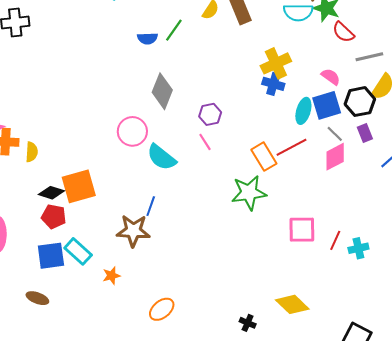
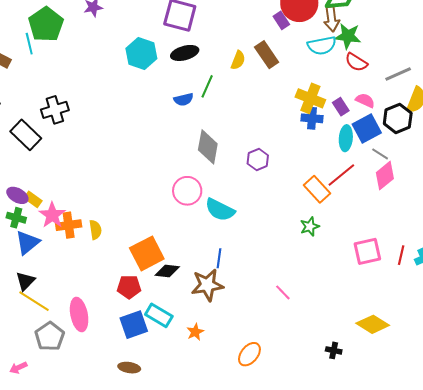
red semicircle: (343, 32) -> (356, 62), moved
yellow cross: (276, 63) -> (310, 98), turned -32
purple rectangle: (365, 133) -> (341, 107), moved
pink line: (205, 142) -> (283, 292), moved
black diamond: (51, 193) -> (167, 271), moved
green star: (249, 193) -> (310, 226), size x0.6

